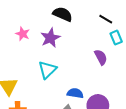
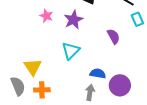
purple semicircle: (101, 57) -> (114, 36), moved

